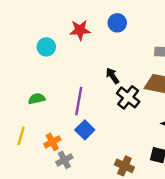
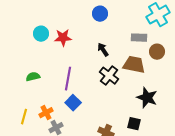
red star: (80, 30) -> (63, 38), moved
black arrow: (112, 76) -> (103, 50), moved
yellow line: (21, 136) -> (24, 117), moved

